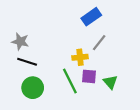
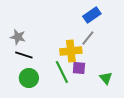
blue rectangle: (91, 17) -> (92, 15), moved
yellow cross: (80, 57) -> (71, 51), size x1.5
green triangle: (110, 82) -> (106, 78), moved

